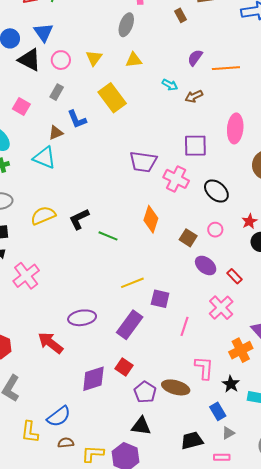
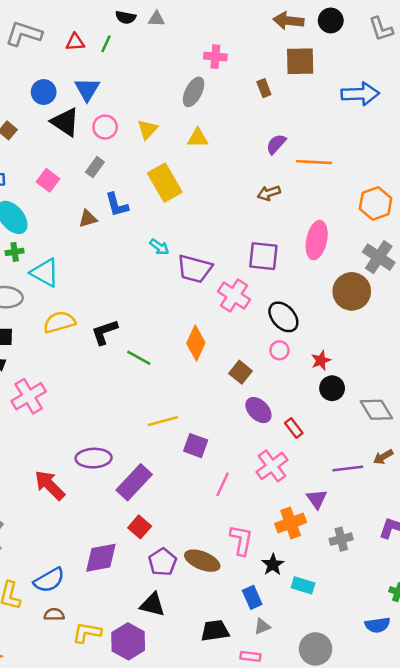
cyan arrow: (170, 85) -> (159, 247), moved
cyan triangle: (44, 158) -> (45, 273), moved
pink circle: (215, 230) -> (279, 350), moved
purple rectangle: (130, 325) -> (134, 482), moved
purple diamond: (93, 379) -> (101, 558), moved

